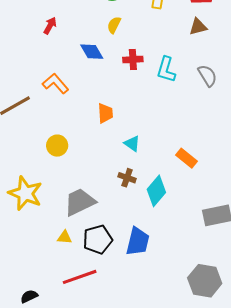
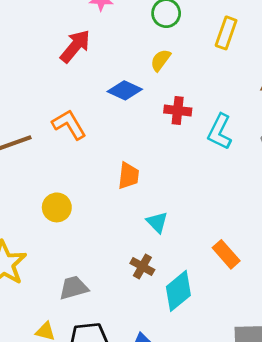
red arrow: (50, 26) -> (75, 46), size x1.5
blue diamond: (92, 52) -> (125, 90), turned -45
gray trapezoid: (80, 202) -> (74, 288), size x0.7

